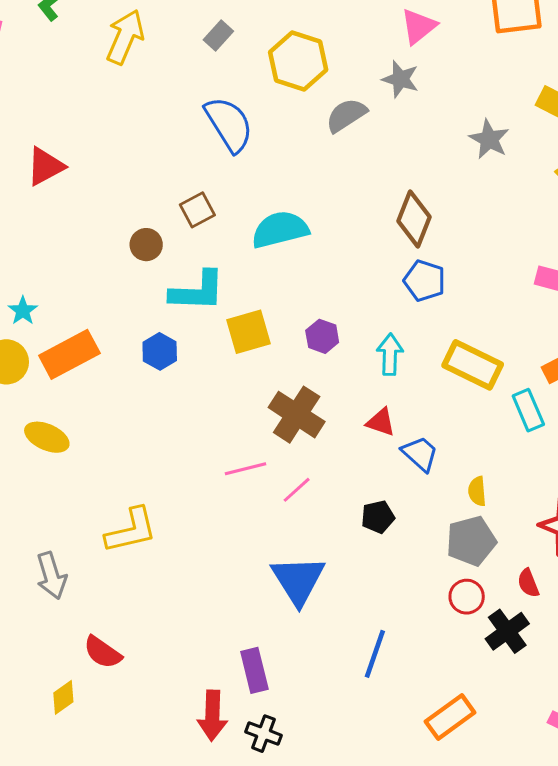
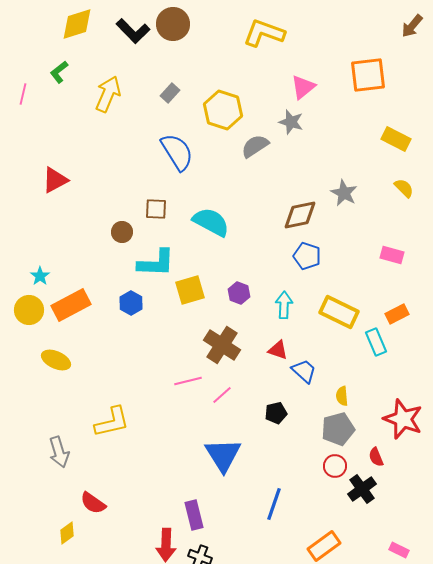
gray star: (489, 139) -> (344, 193), moved
brown square: (197, 210) -> (156, 209), turned 30
brown diamond: (414, 219) -> (300, 215), turned 57
cyan semicircle: (280, 230) -> (211, 222), turned 42

